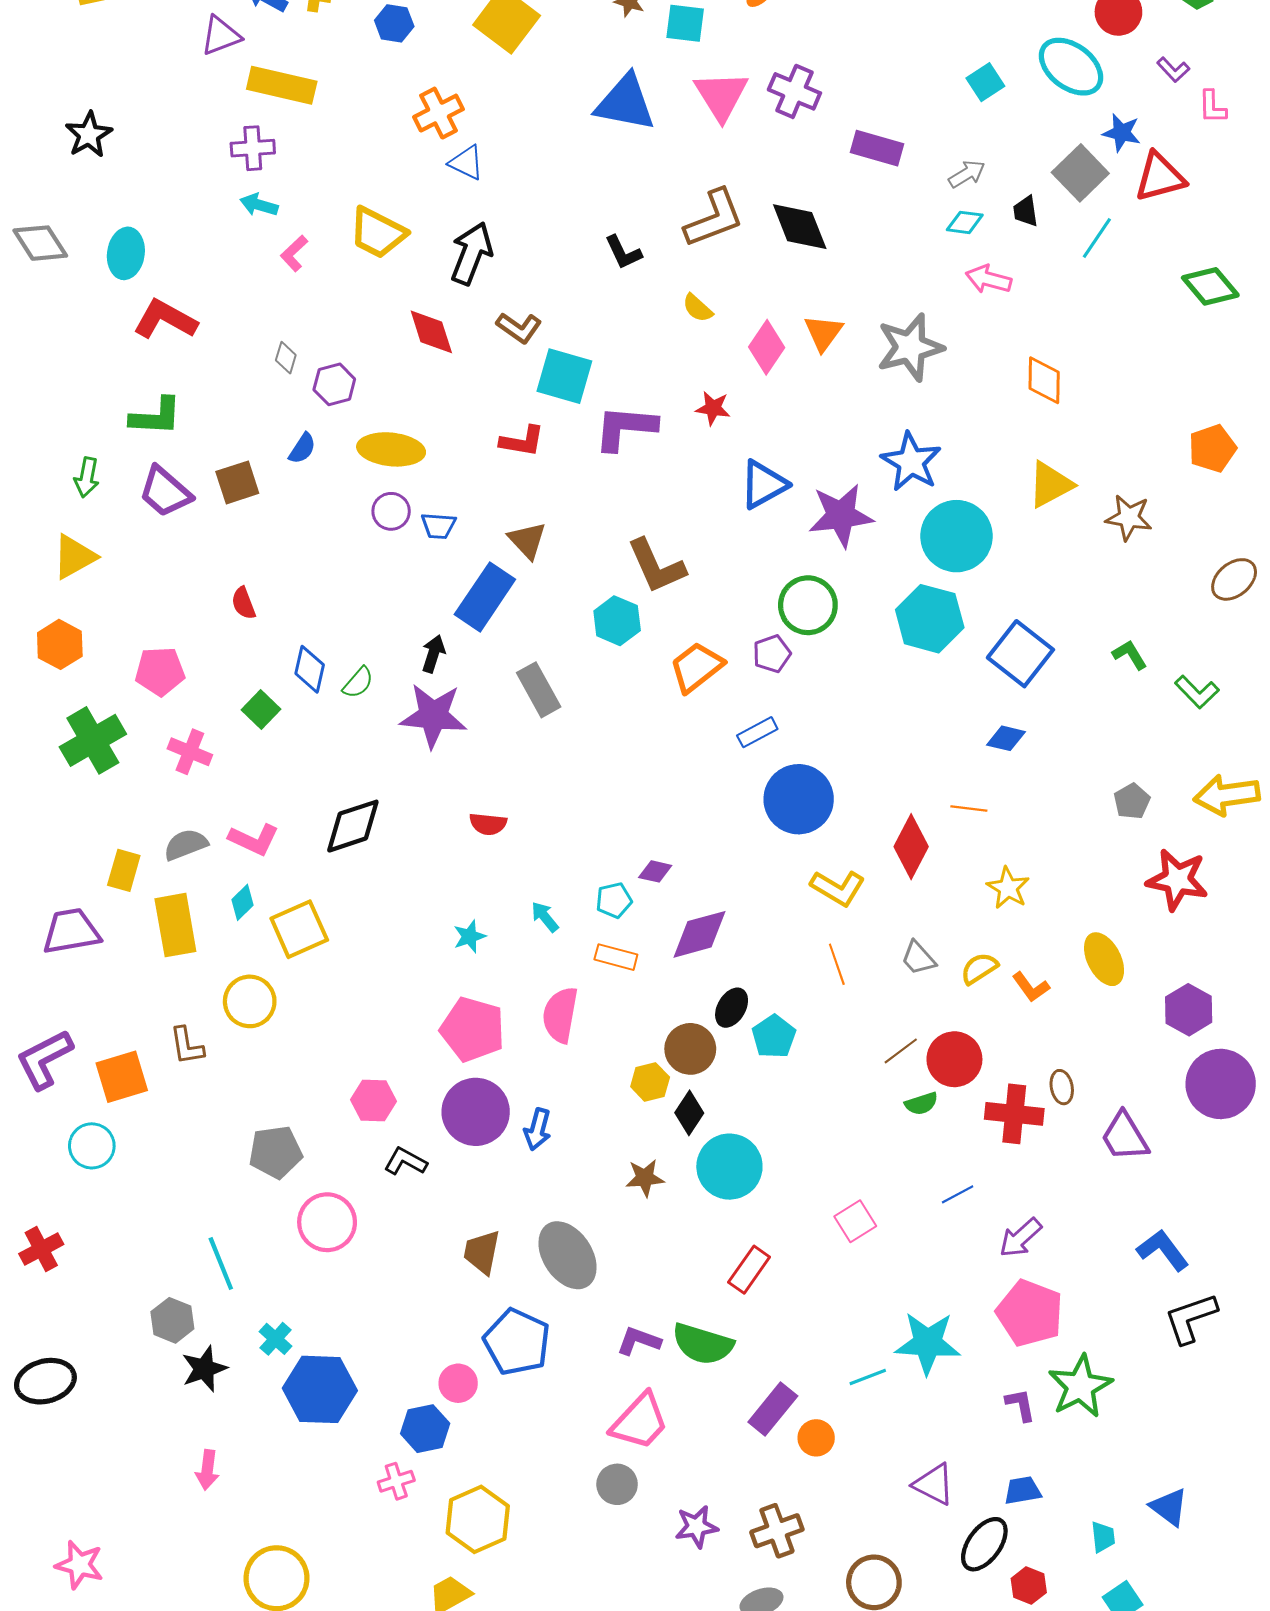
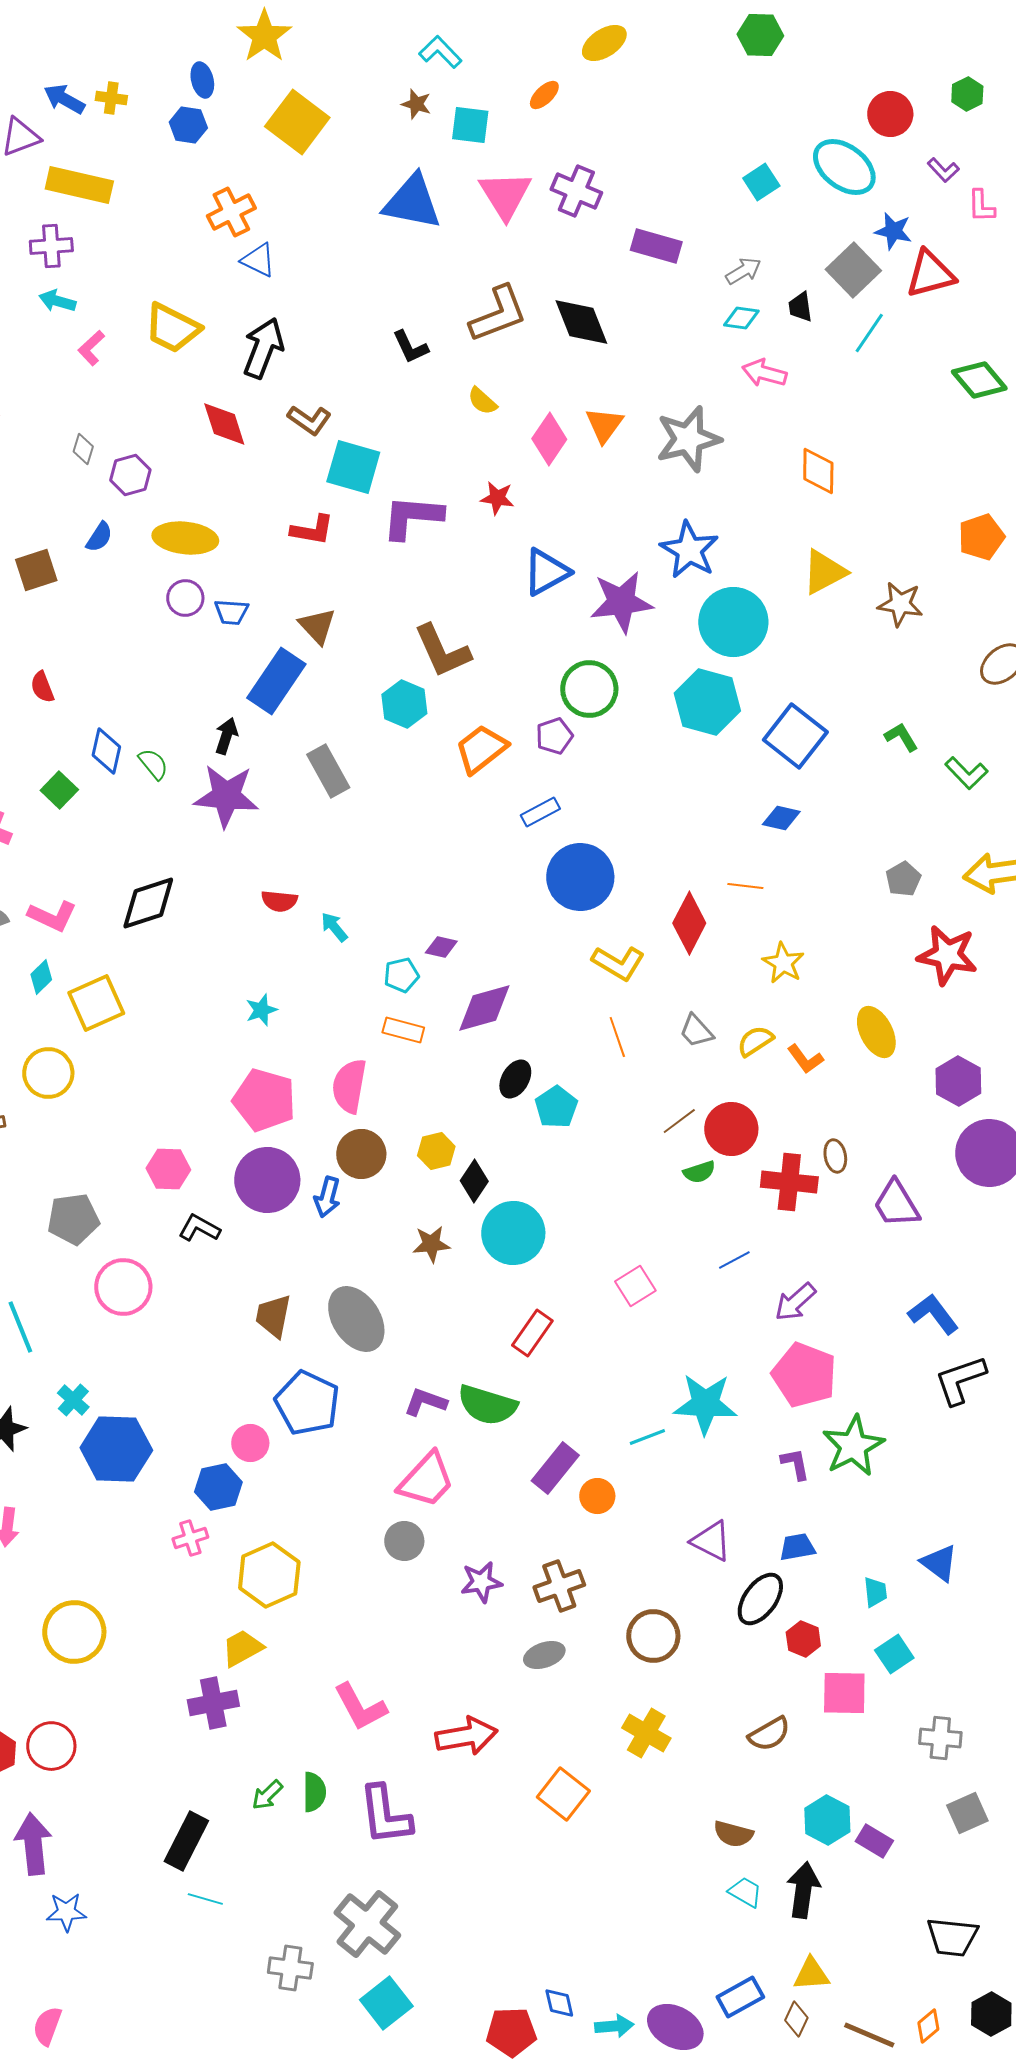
green semicircle: (358, 683) -> (153, 764), turned -80
cyan arrow: (545, 917) -> (334, 927), moved
brown circle: (690, 1049) -> (361, 1154), moved

